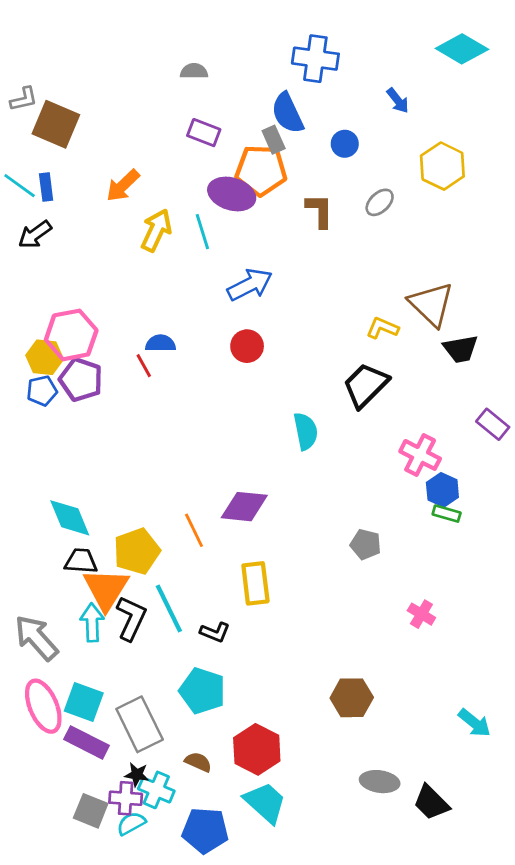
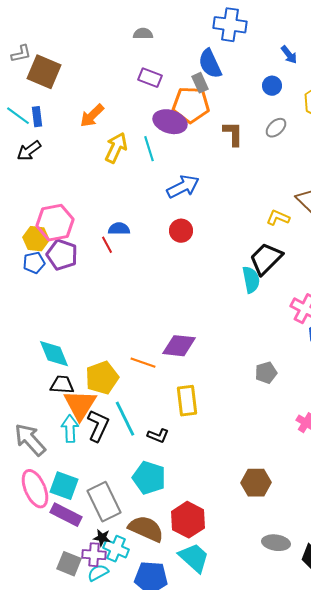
blue circle: (345, 144) -> (272, 86), moved
cyan semicircle: (306, 431) -> (251, 280), moved
orange line: (194, 530) -> (143, 363), turned -45
gray pentagon: (366, 544) -> (266, 373), turned -30
brown semicircle: (198, 762) -> (146, 529), size x1.8

